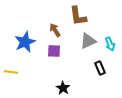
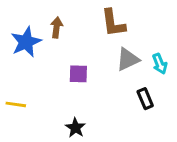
brown arrow: (55, 30) -> (57, 27), moved, turned 40
blue star: (25, 42) -> (26, 42), moved
black star: (63, 88) -> (75, 128), moved

